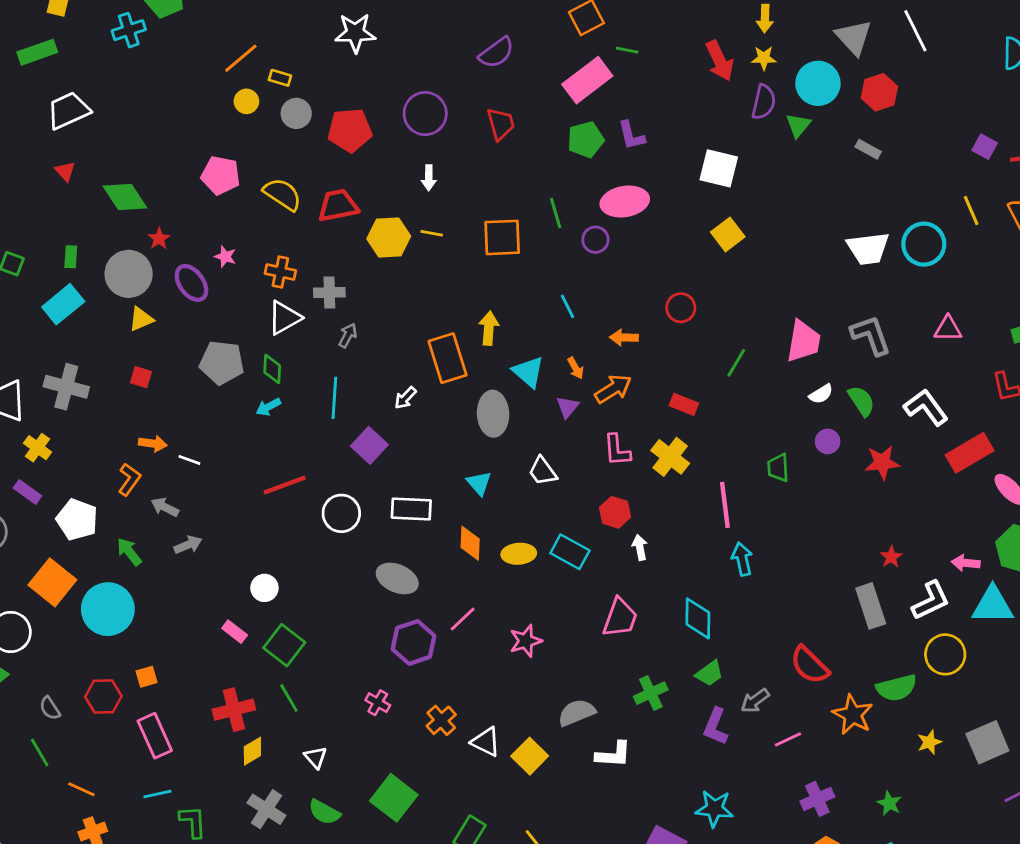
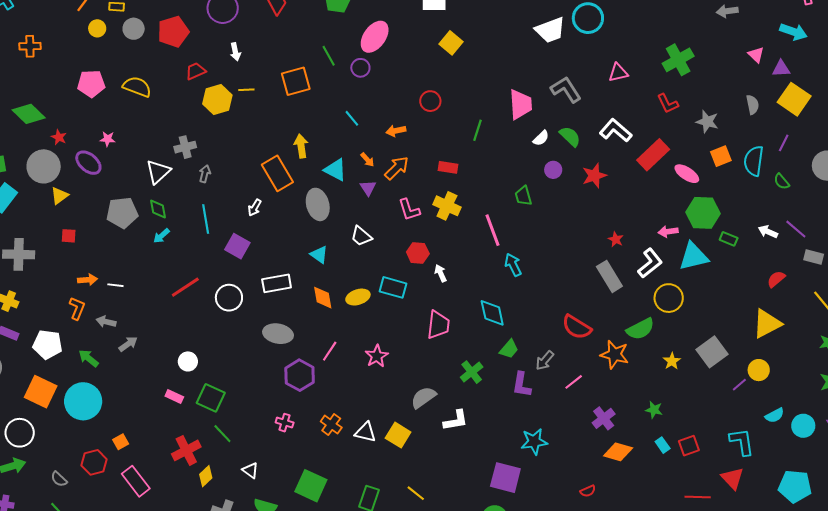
pink ellipse: (625, 201) -> (375, 37), turned -32
red trapezoid: (338, 205) -> (196, 71), moved, size x0.7
orange cross: (280, 272) -> (30, 46), moved

